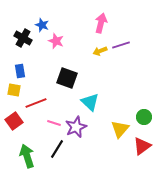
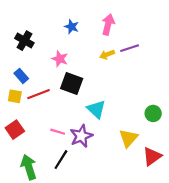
blue star: (42, 25) -> (72, 27), moved
pink star: (56, 41) -> (60, 59), moved
blue rectangle: (20, 71) -> (21, 76), turned -32
red line: (36, 103) -> (38, 94), moved
green circle: (144, 117) -> (153, 113), moved

